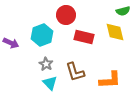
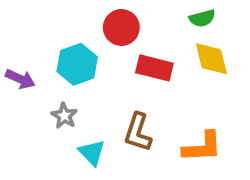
green semicircle: (123, 11) -> (202, 18), moved
gray star: (46, 64) -> (64, 116), moved
brown L-shape: (75, 72) -> (138, 132), turned 35

